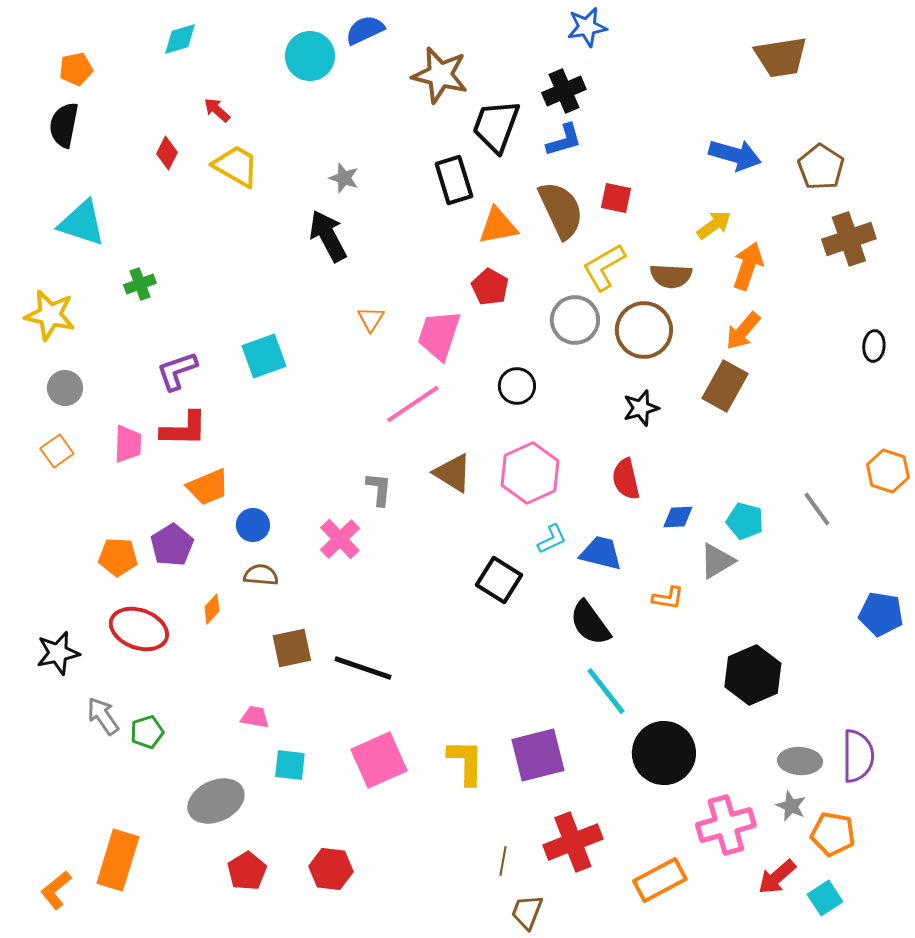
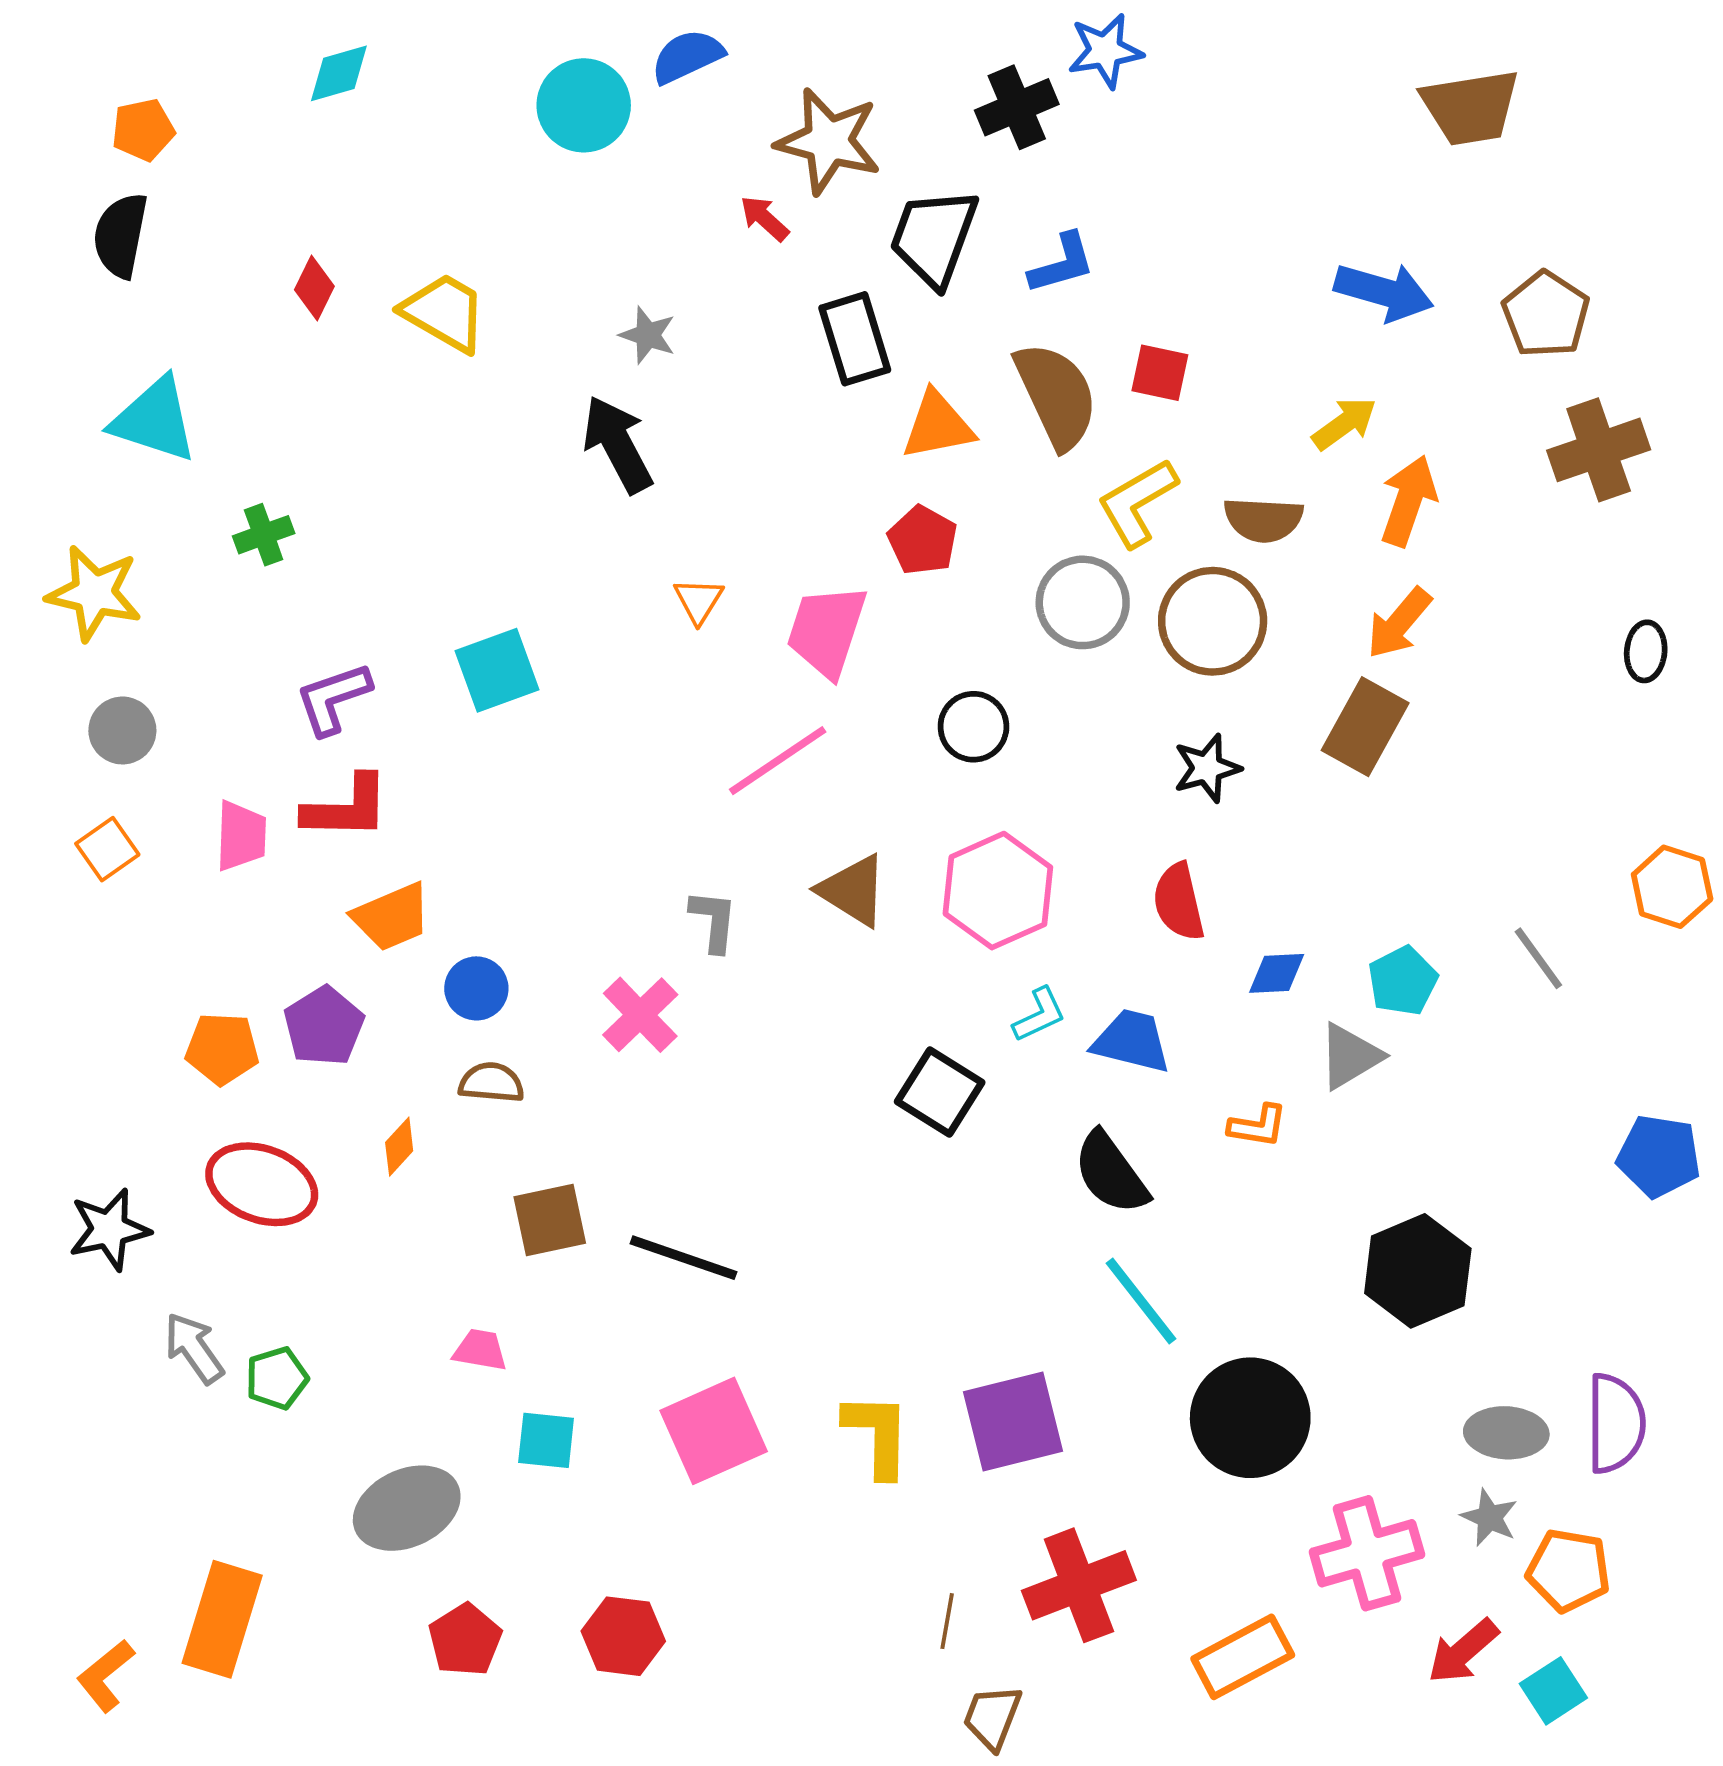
black cross: (564, 91) -> (1017, 107), moved
red arrow: (217, 110) -> (764, 218), moved
cyan pentagon: (745, 521) -> (1403, 981), turned 30

